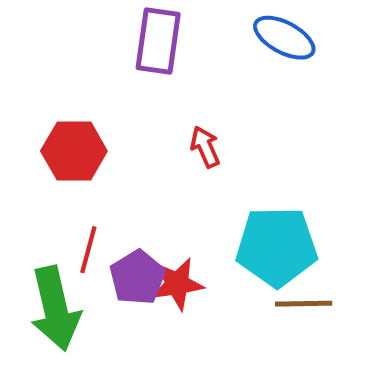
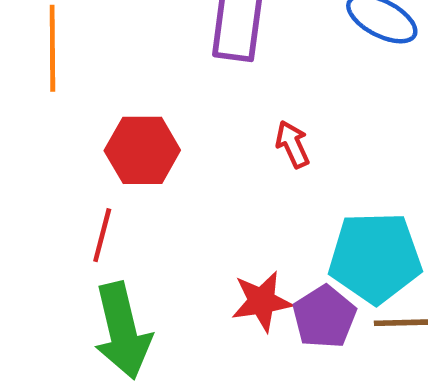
red line: (88, 250) -> (102, 235), moved
purple pentagon: (137, 277) -> (324, 317), moved

